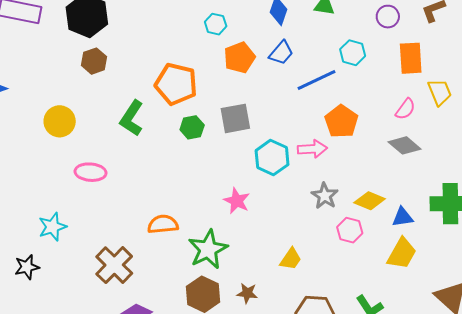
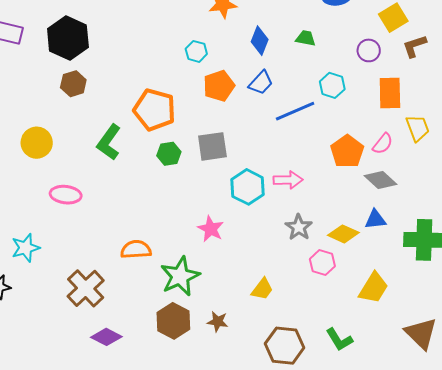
orange pentagon: (341, 121) -> (347, 151), moved
blue triangle: (403, 217) -> (375, 219), moved

